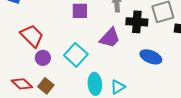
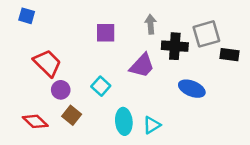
cyan square: (76, 55) -> (101, 86), size x0.7
brown square: (46, 86) -> (72, 115), moved

